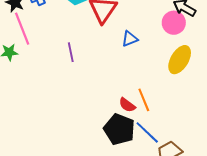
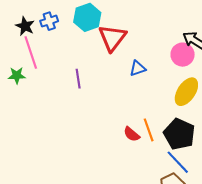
black pentagon: (119, 129) -> (179, 134), moved
blue line: (147, 132) -> (178, 162), moved

